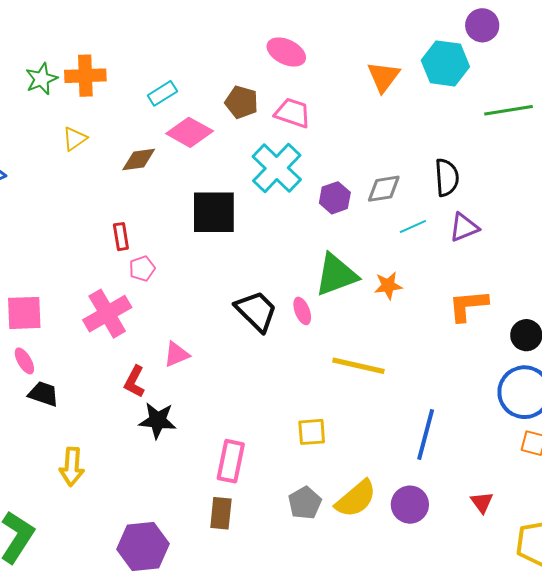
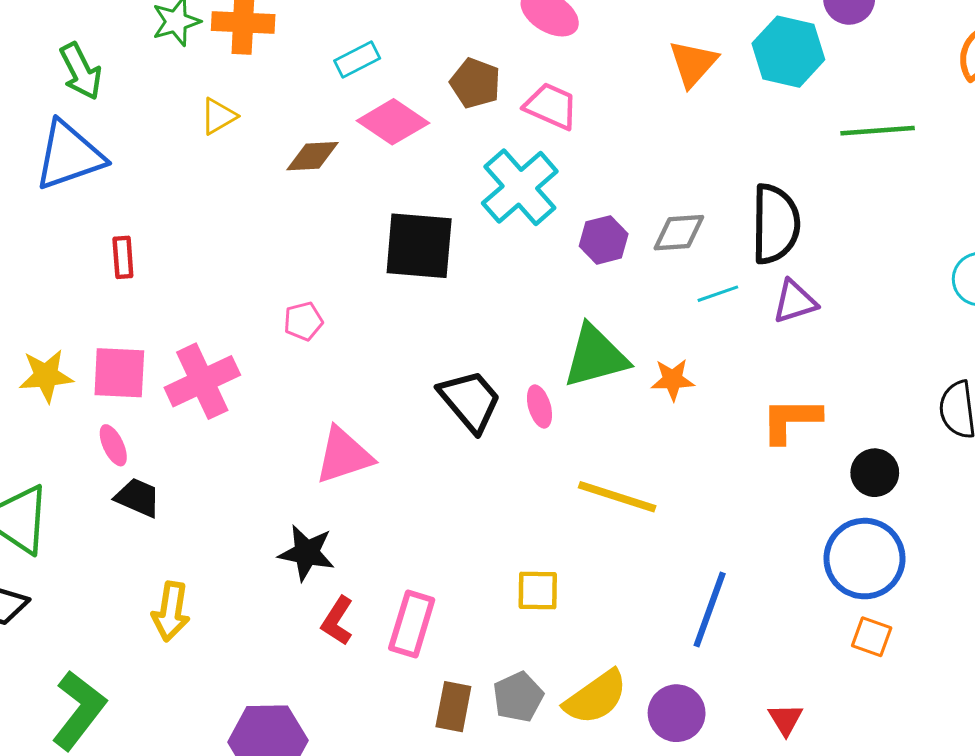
black semicircle: (447, 177) -> (775, 224), size x1.4
red rectangle: (121, 237) -> (123, 257), moved
pink cross: (107, 314) -> (202, 381), moved
pink triangle: (176, 354) -> (344, 455), size x1.5
red L-shape: (134, 382) -> (337, 621), moved
brown rectangle: (221, 513) -> (453, 707), moved

